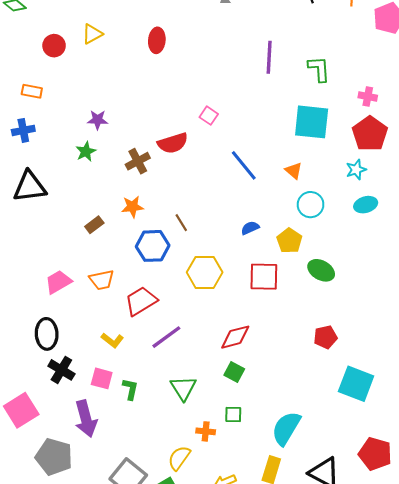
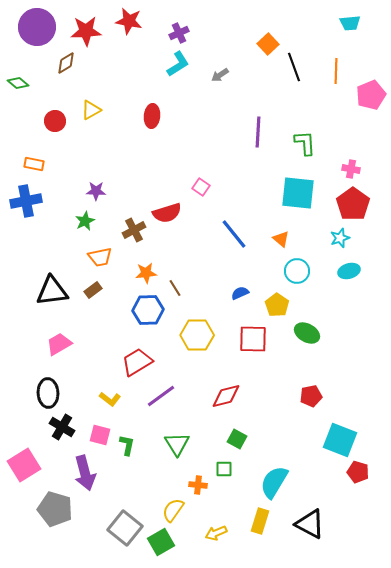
blue cross: (23, 130) -> (26, 201), size x1.4
black triangle: (30, 187) -> (52, 291), moved
orange star: (132, 207) -> (146, 273), moved
orange trapezoid: (102, 280) -> (100, 257), moved
green square: (234, 372) -> (237, 439), moved
red pentagon: (375, 454) -> (358, 472), moved, size x0.7

